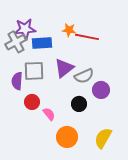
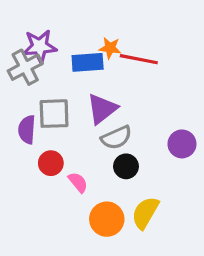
blue rectangle: (42, 43) -> (88, 62), moved
gray semicircle: (84, 76) -> (116, 138), moved
purple circle: (101, 90) -> (182, 144), moved
yellow semicircle: (103, 138) -> (145, 213), moved

